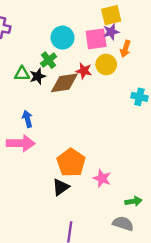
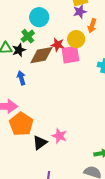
pink square: (96, 39) -> (70, 55), moved
blue arrow: (27, 119) -> (21, 78), moved
orange pentagon: (71, 163) -> (21, 124), moved
pink star: (102, 178) -> (59, 136), moved

